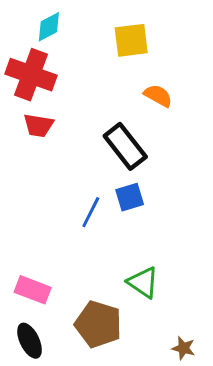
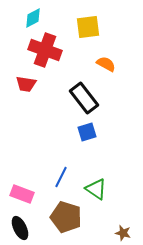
red cross: (31, 75) -> (45, 50), moved
blue line: (91, 212) -> (61, 177), moved

